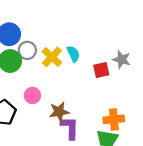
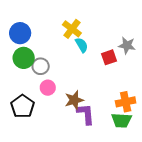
gray circle: (27, 50) -> (41, 66), moved
yellow cross: (52, 57) -> (72, 29), moved

